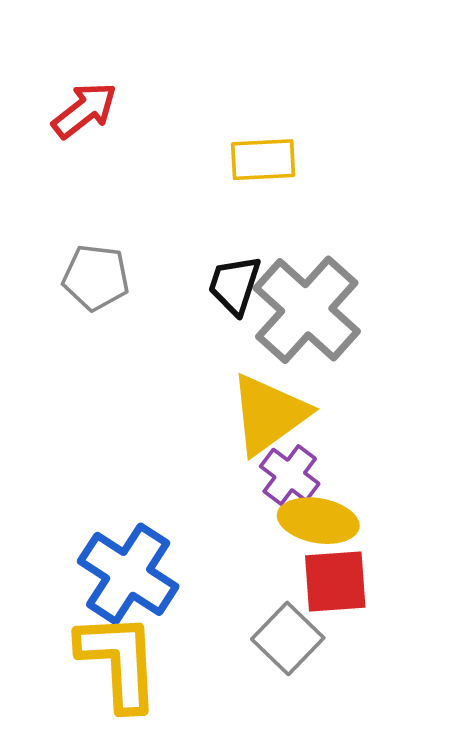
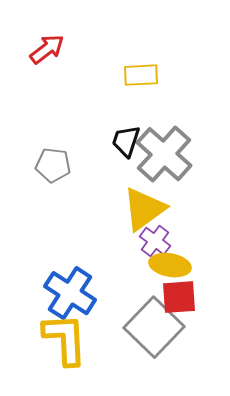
gray pentagon: (96, 277) -> (53, 165), moved
gray square: (288, 638) -> (154, 327), size x1.6

